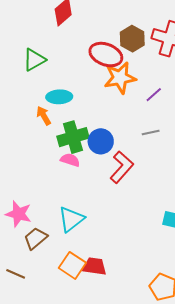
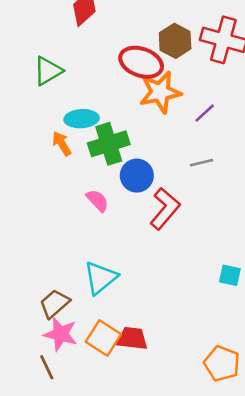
green cross: (73, 137) -> (109, 144), moved
pink semicircle: (70, 160) -> (97, 201), turned 30
pink star: (19, 214) -> (61, 334), moved
brown line: (16, 274) -> (47, 367), moved, turned 42

